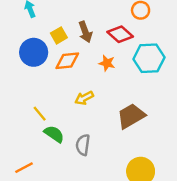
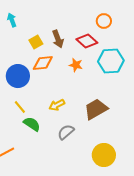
blue circle: (34, 52) -> (18, 76), moved
yellow arrow: (84, 98) -> (57, 105), moved
gray semicircle: (83, 145) -> (66, 132), moved, turned 42

